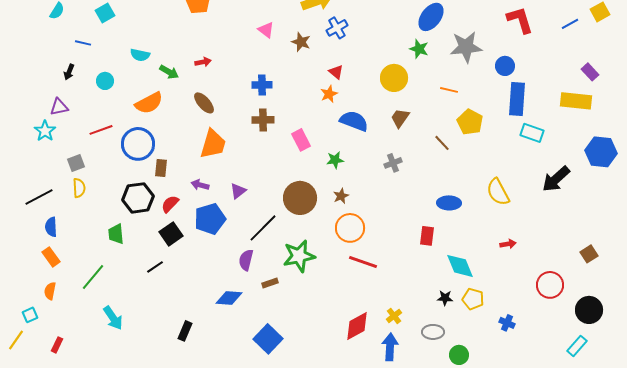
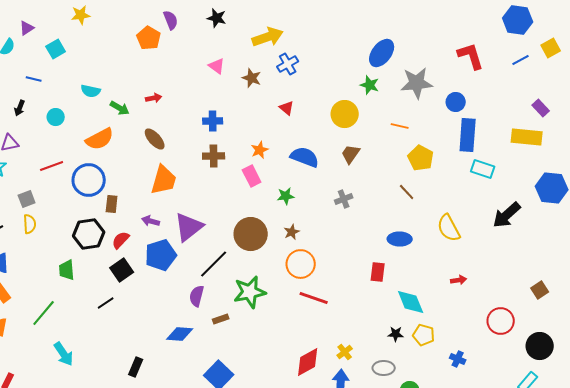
orange star: (329, 94) -> (260, 150), moved
brown line: (442, 143) -> (407, 192), moved
purple triangle: (238, 191) -> (189, 227), size x1.8

